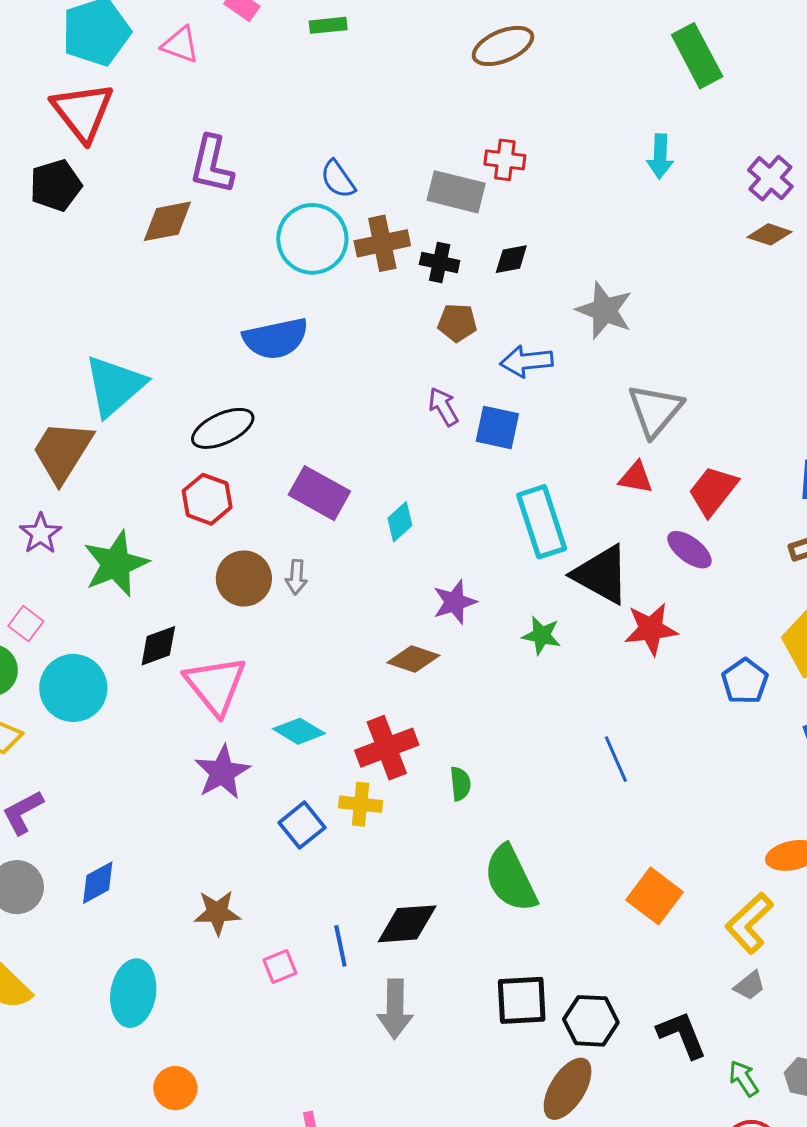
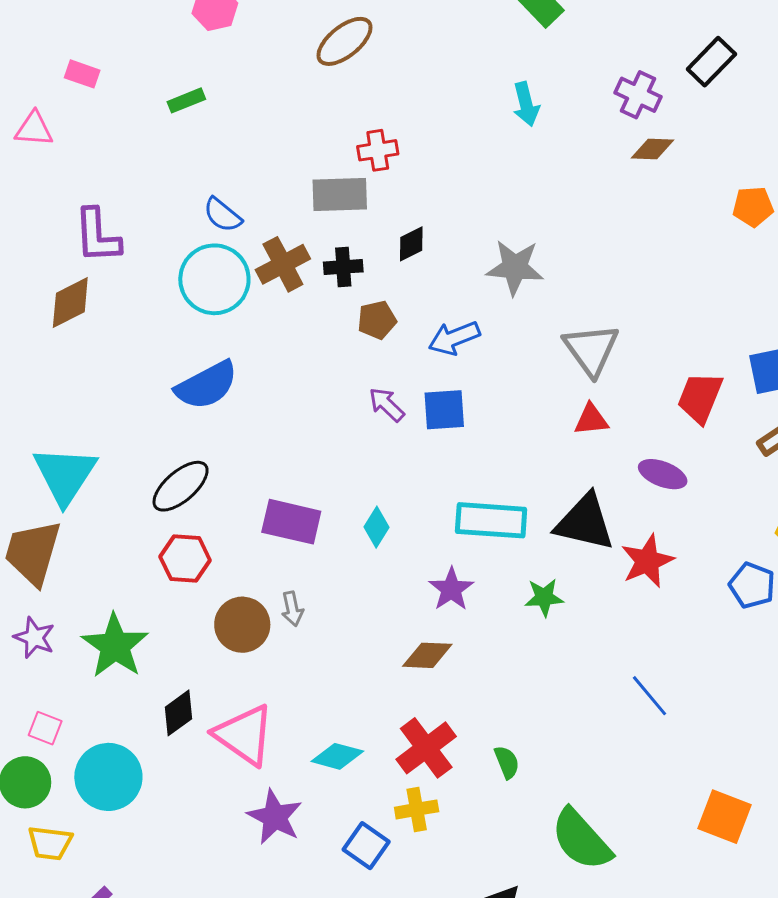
green rectangle: (328, 25) -> (186, 100), moved
red trapezoid: (713, 491) -> (700, 398), moved
cyan rectangle: (542, 522) -> (491, 520), moved, turned -52

